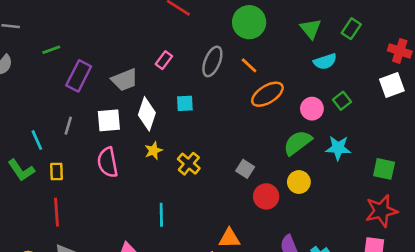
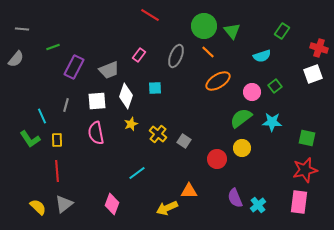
green triangle: (311, 29) -> (232, 31), moved
orange line: (249, 65) -> (208, 52), moved
gray square: (245, 169) -> (184, 141), moved
cyan line: (161, 215) -> (137, 173), turned 54

